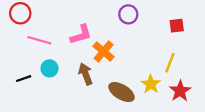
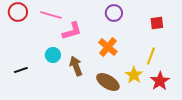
pink line: (39, 40) -> (51, 15), moved
orange cross: (104, 51) -> (108, 47), moved
cyan circle: (50, 68) -> (53, 55), moved

